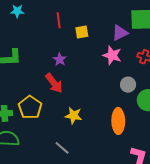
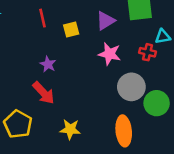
purple triangle: (120, 33) -> (106, 21), moved
gray circle: (128, 85) -> (131, 87), size x1.5

